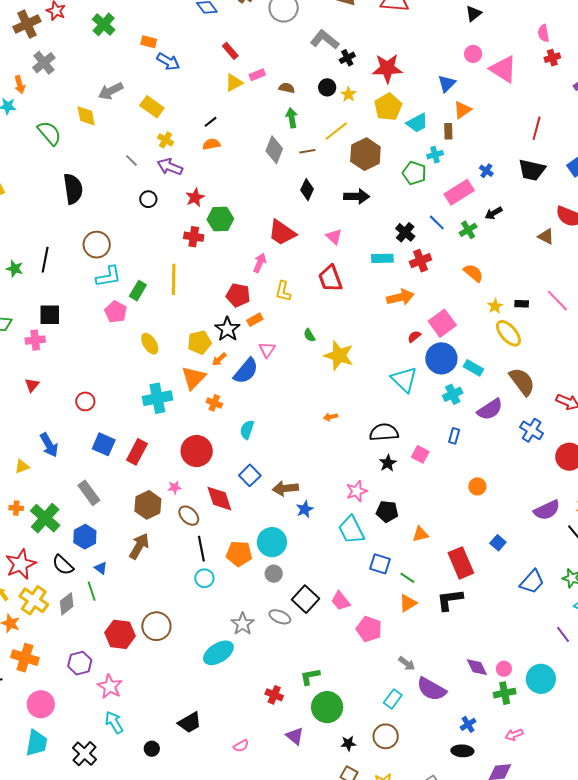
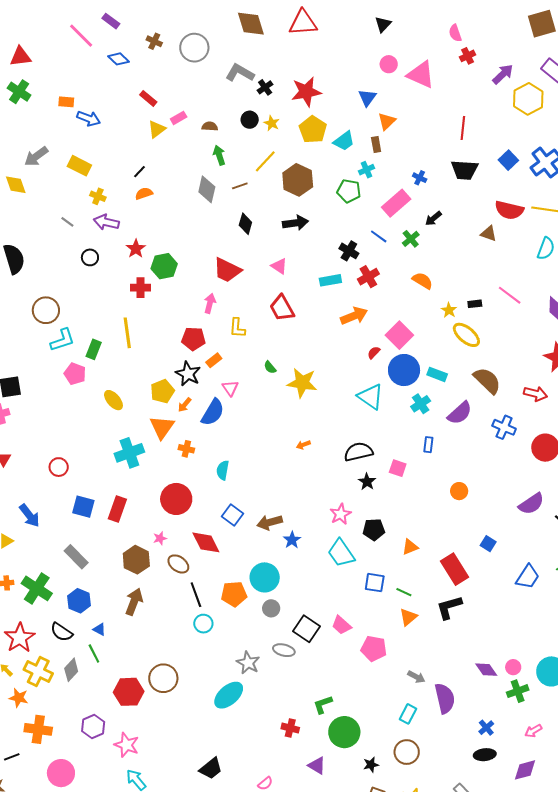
purple semicircle: (431, 689) -> (445, 698), turned -124

